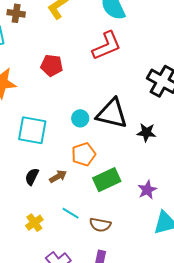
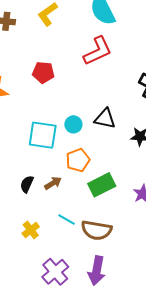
black triangle: (112, 114) -> (105, 119), size x0.7
cyan square: (32, 130) -> (43, 135), moved
brown semicircle: (100, 225) -> (96, 230), size x1.4

